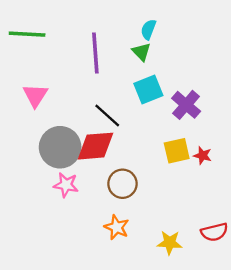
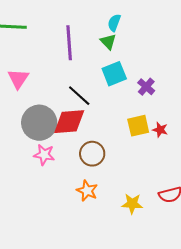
purple cross: (186, 105) -> (146, 87), size x0.7

